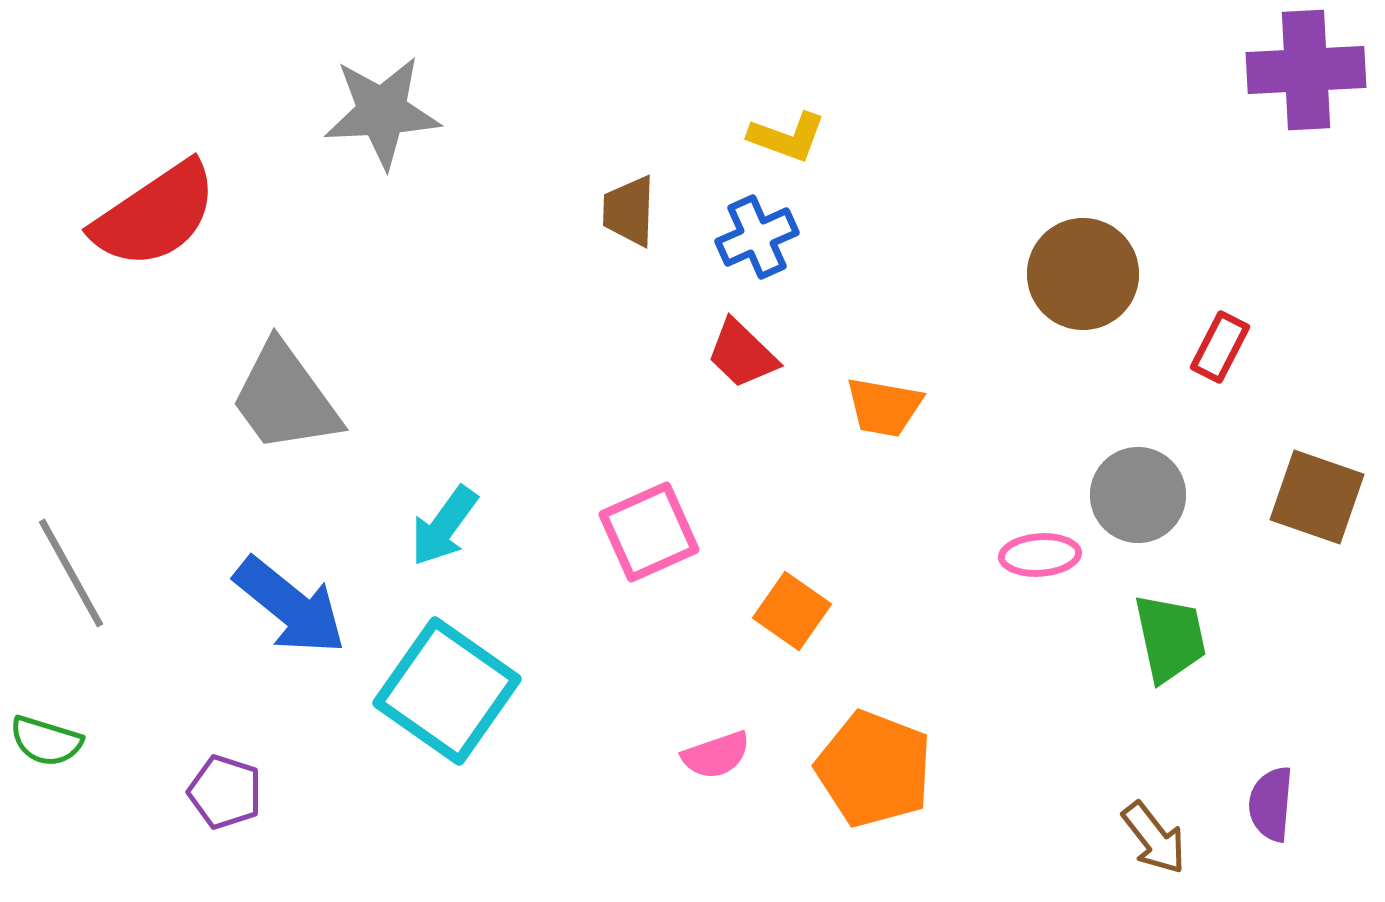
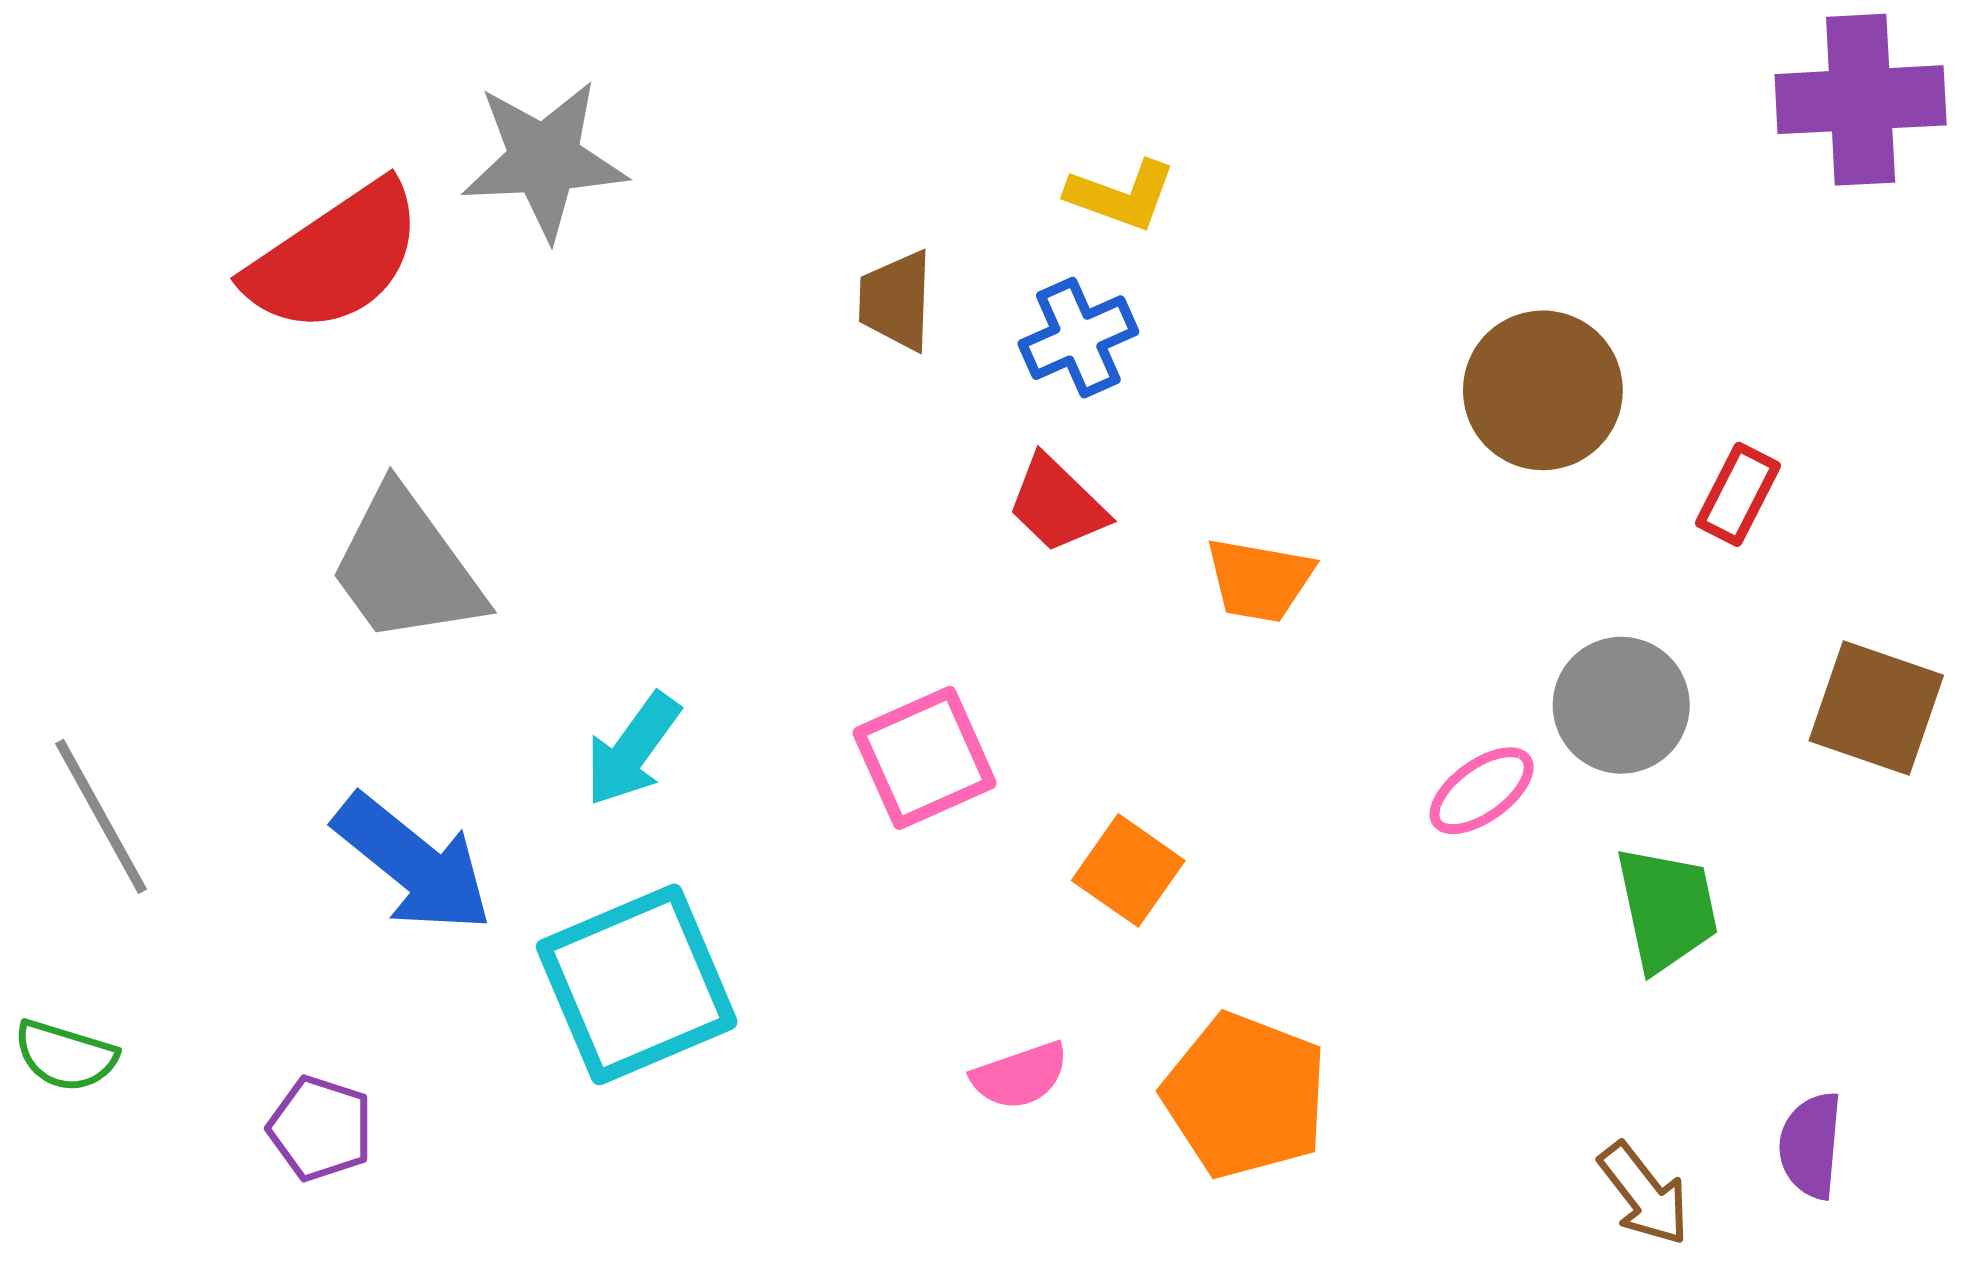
red semicircle: (155, 215) -> (335, 258), moved
pink ellipse: (1040, 555) -> (1482, 791), turned -32
cyan square: (447, 691) -> (637, 984), turned 32

